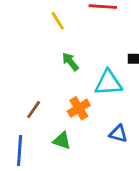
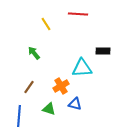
green arrow: (70, 62) -> (34, 53), moved
blue triangle: (118, 134) -> (75, 104), moved

